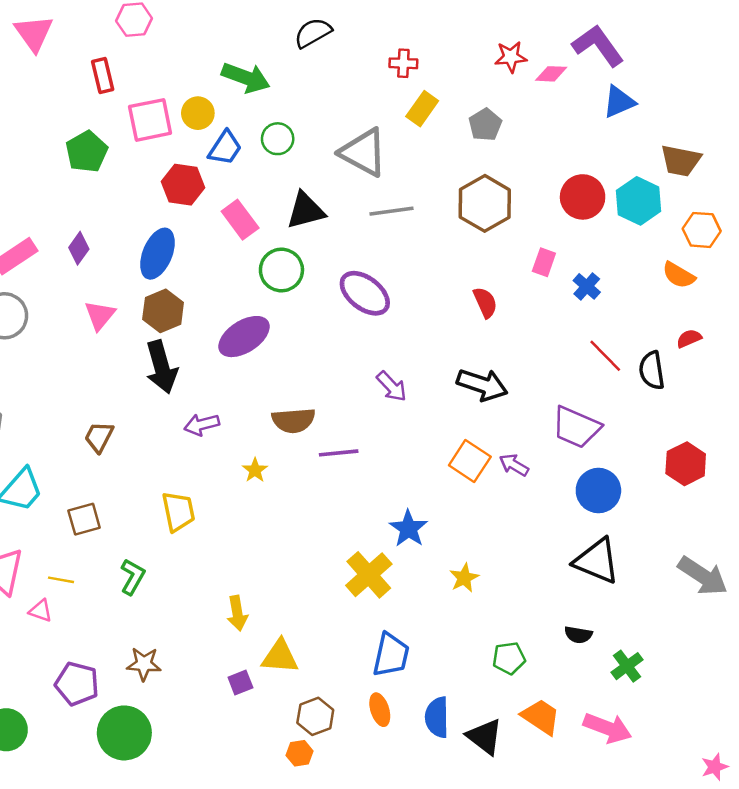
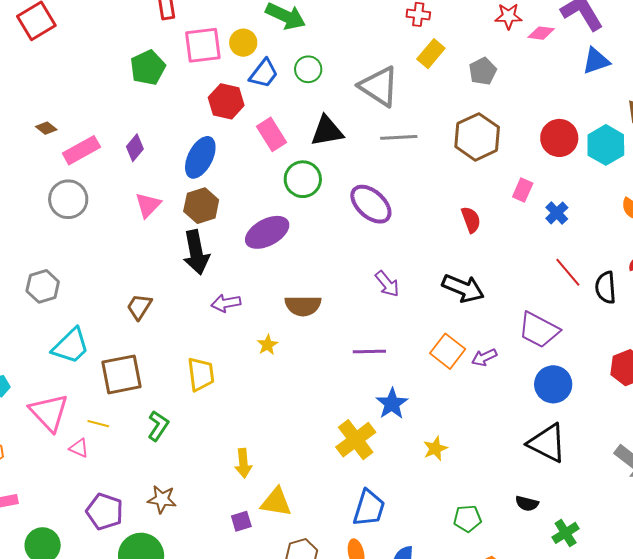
purple line: (339, 453) -> (369, 352), moved
purple arrow: (514, 465) -> (484, 357), turned -60
brown square: (84, 519) -> (121, 374), size x1.5

